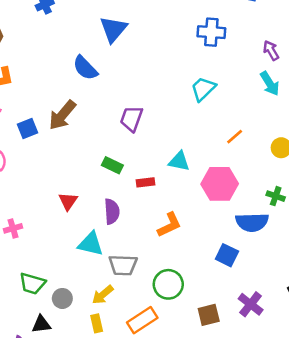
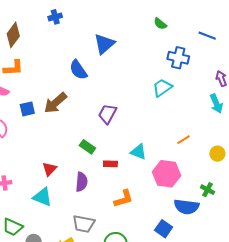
cyan trapezoid: (203, 89) -> (162, 88), moved
cyan triangle: (91, 244) -> (43, 197), moved

